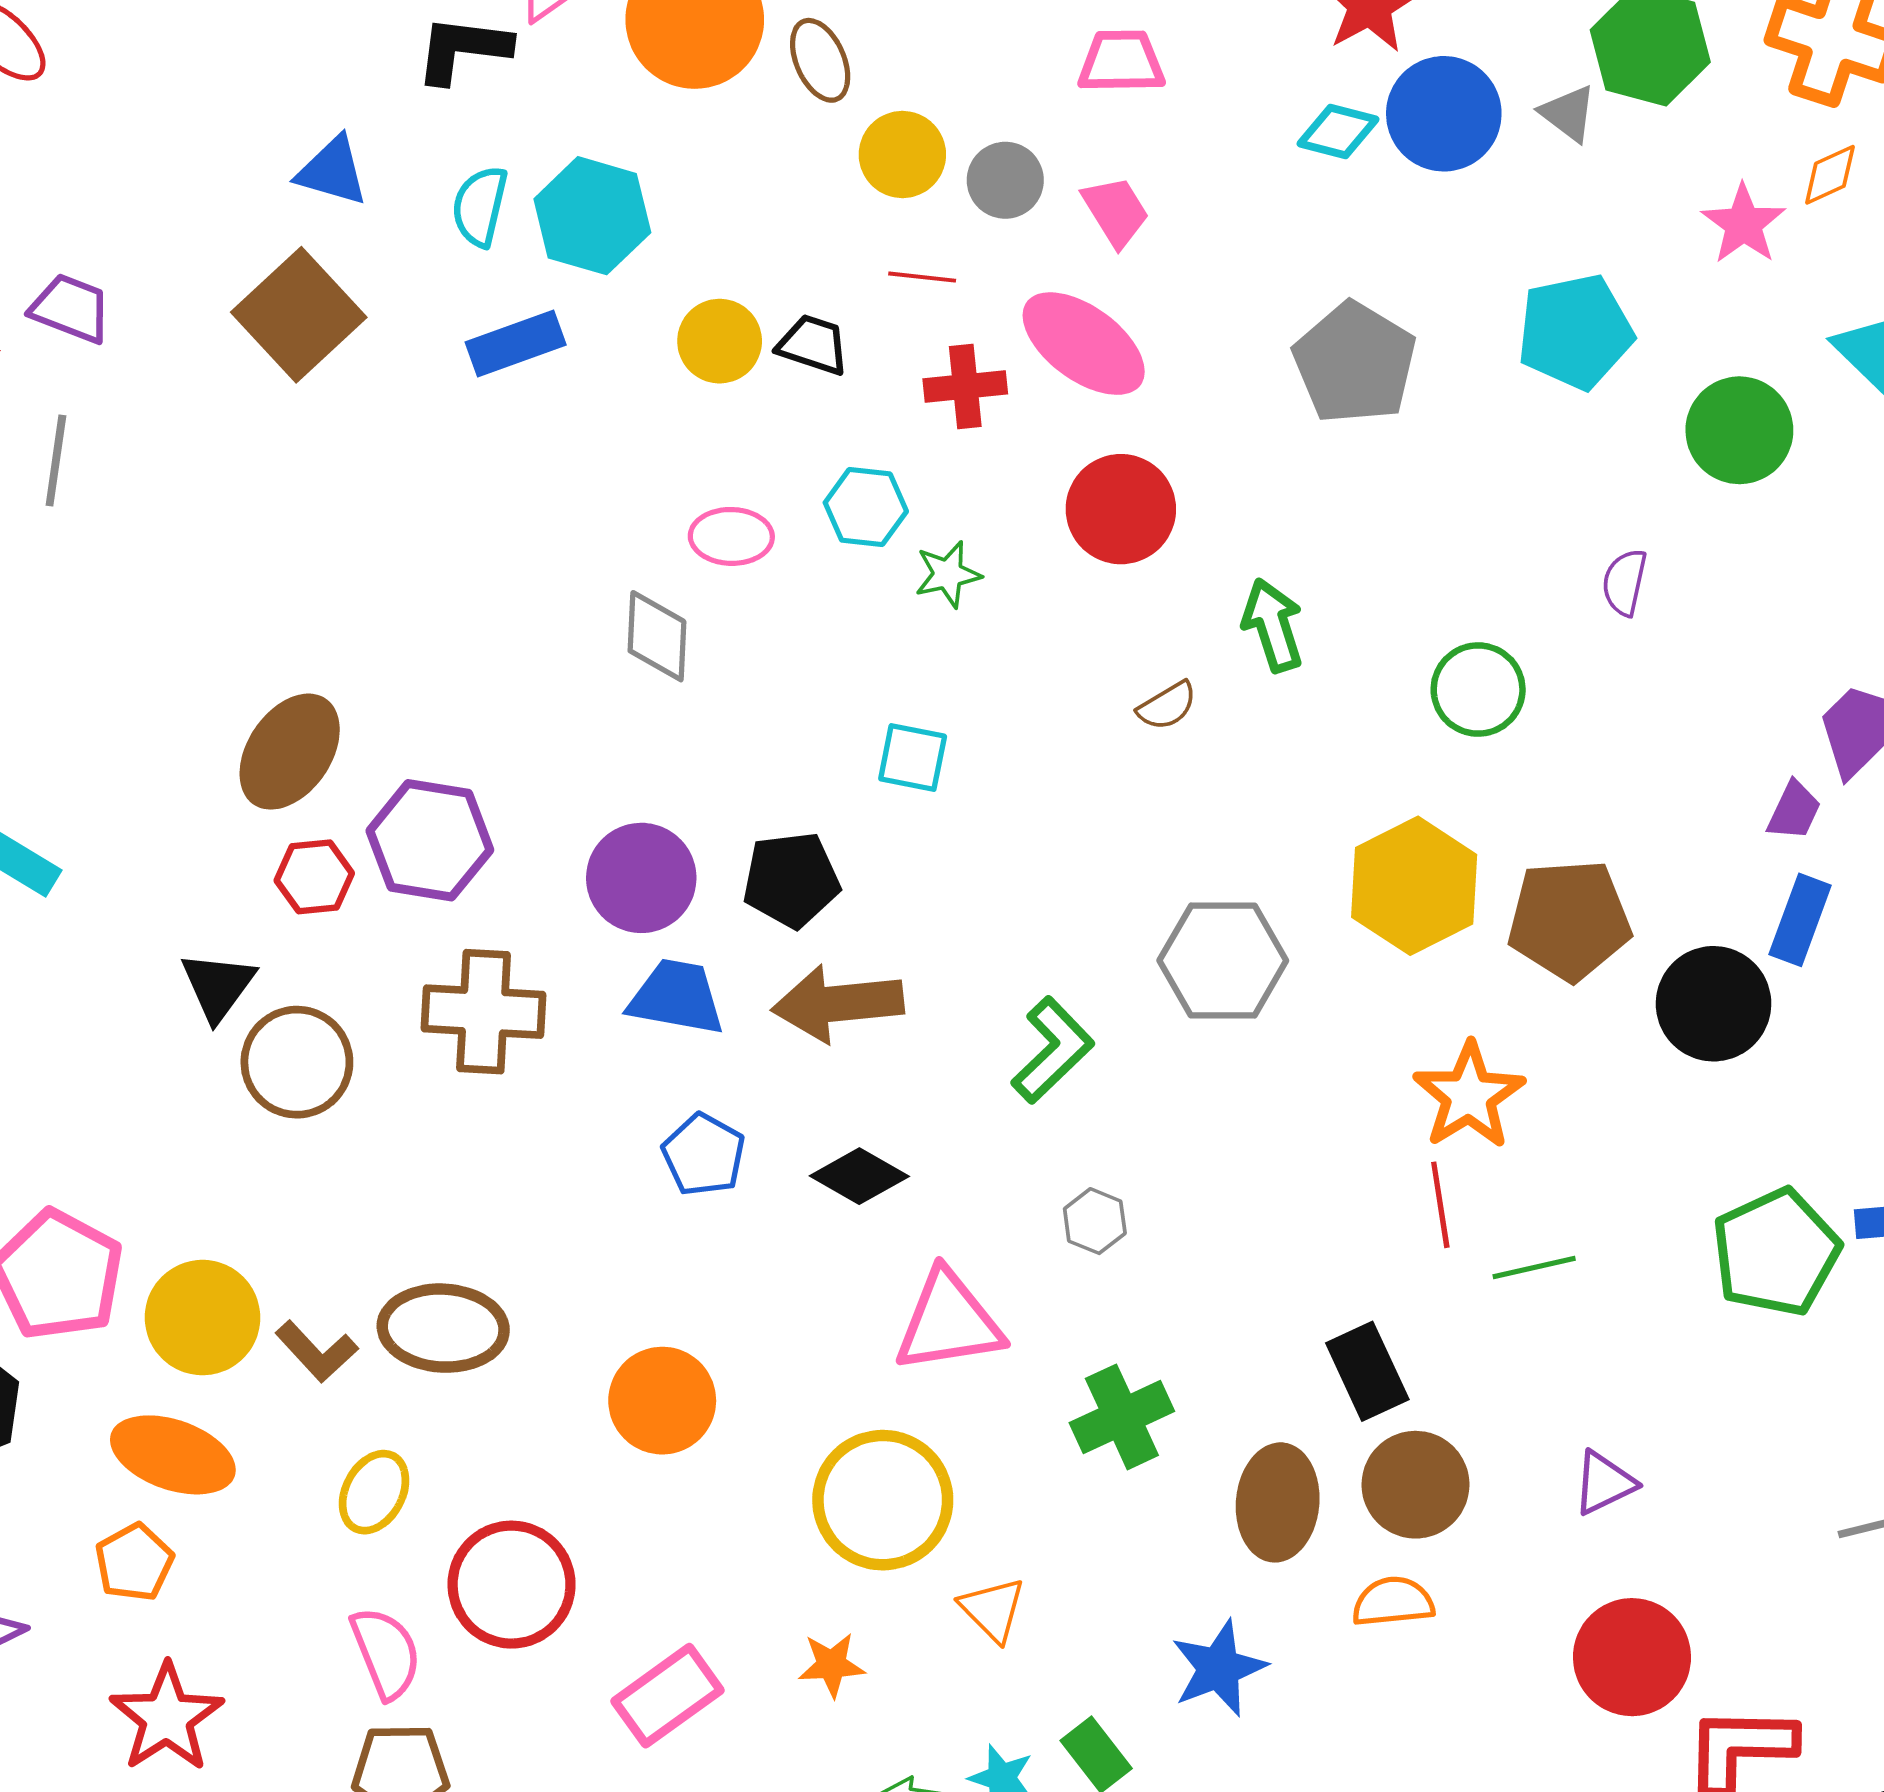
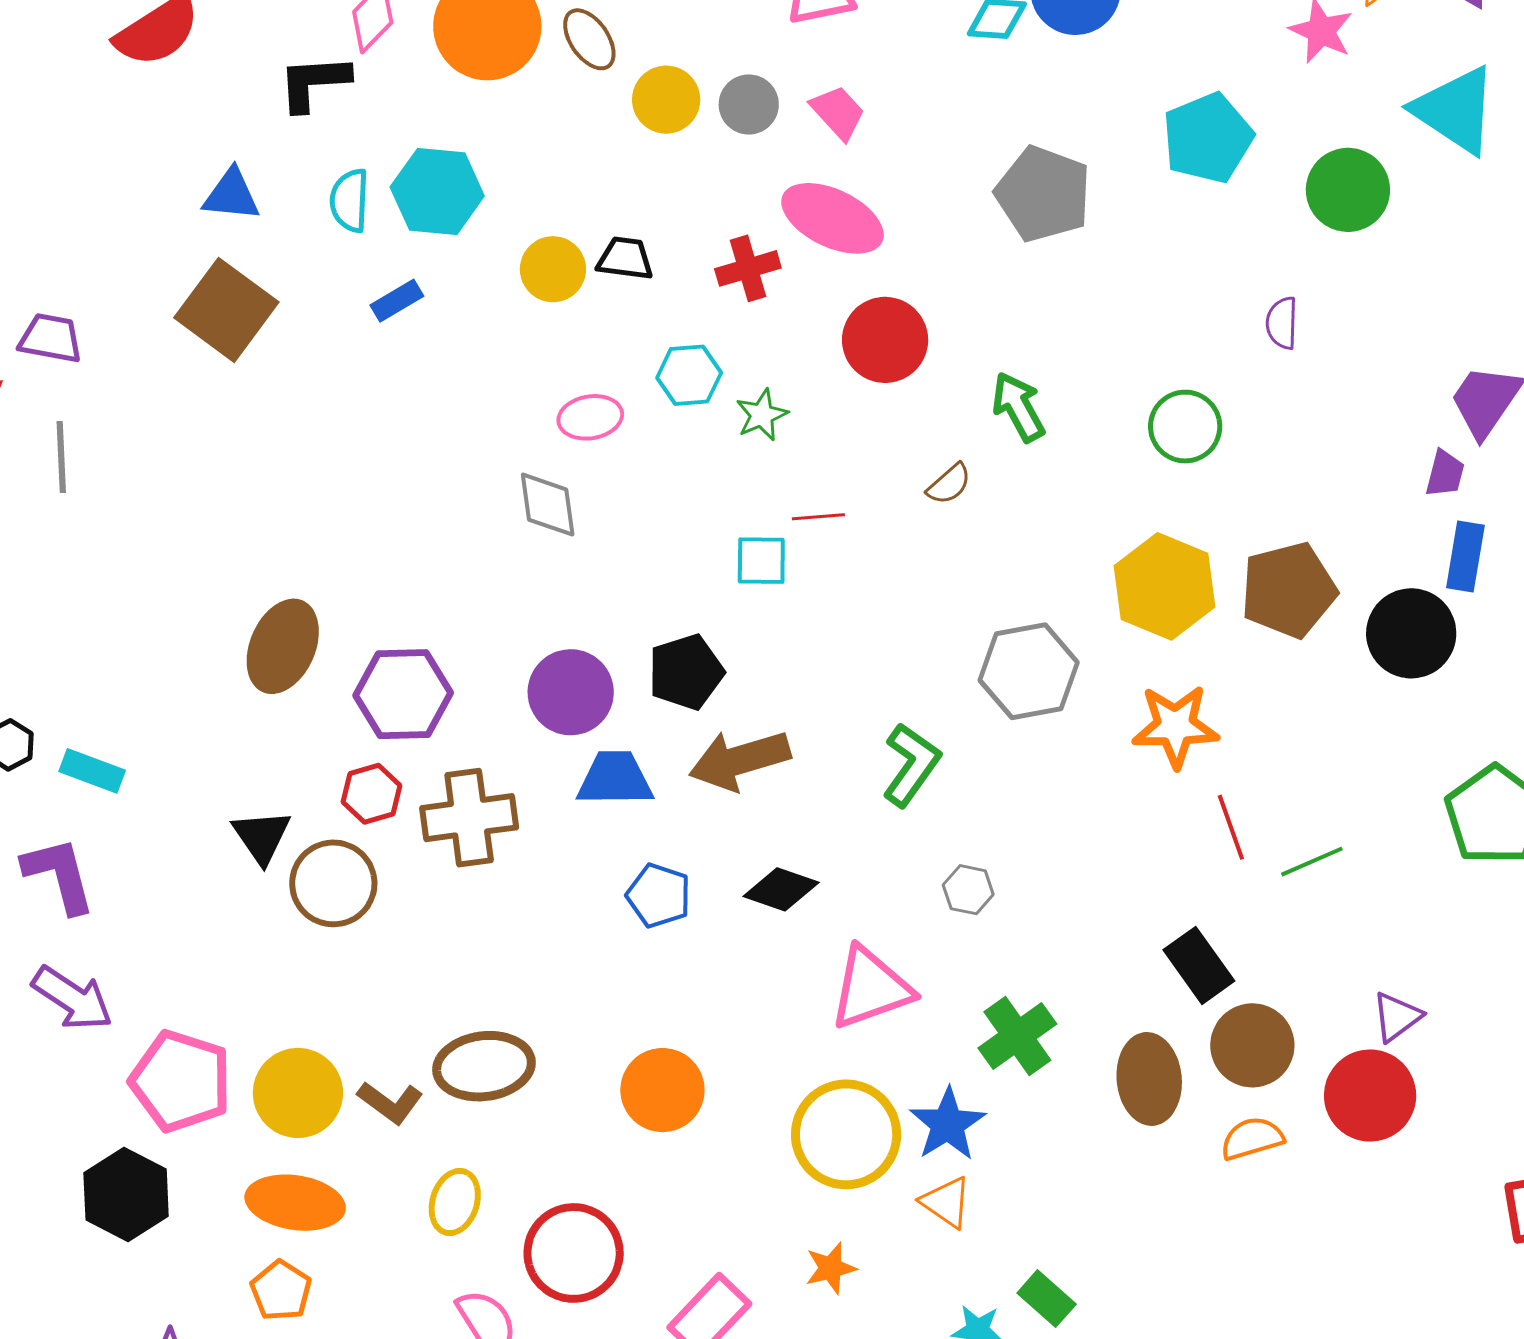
red line: (922, 277) -> (818, 517), moved
blue rectangle: (516, 344) -> (397, 301), size x0.7
red hexagon: (314, 877) -> (371, 794), moved
orange star: (1469, 1096) -> (1175, 726), moved, turned -30
red circle: (1632, 1657) -> (1370, 1096), moved
blue star: (1219, 1668) -> (948, 1124), moved

